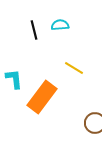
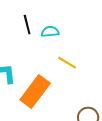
cyan semicircle: (60, 25) -> (50, 32), moved

